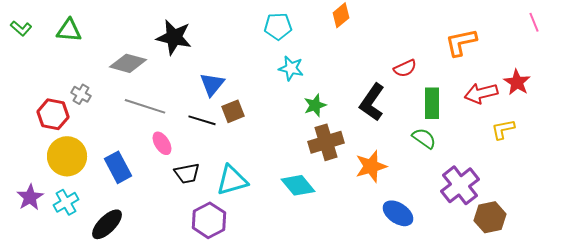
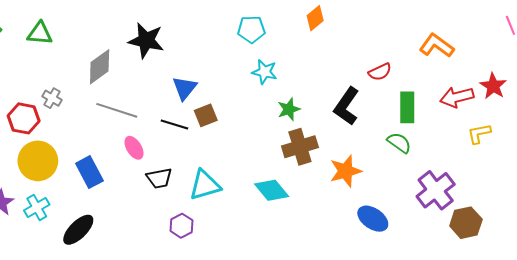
orange L-shape: (461, 42) -> (437, 46), turned 48
gray diamond: (128, 63) -> (100, 67), turned -51
purple hexagon: (209, 220) -> (182, 226), size x0.7

